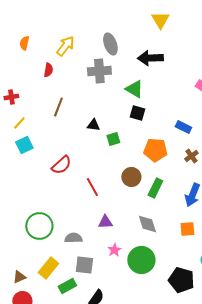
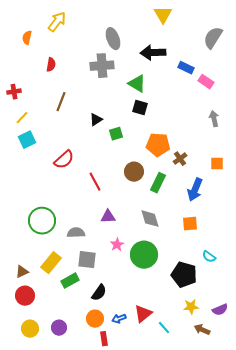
yellow arrow: (65, 46) -> (57, 22), moved
black triangle: (93, 125) -> (96, 120), turned -40
blue rectangle: (183, 127) -> (186, 68), moved
brown cross: (191, 156) -> (180, 159), moved

